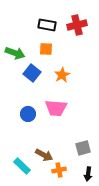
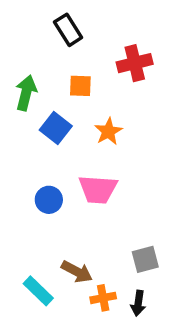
black rectangle: (47, 25) -> (68, 30), moved, turned 48
red cross: (77, 25) -> (135, 63), moved
green arrow: (15, 53) -> (26, 93), turned -96
black arrow: (88, 174) -> (138, 303), moved

